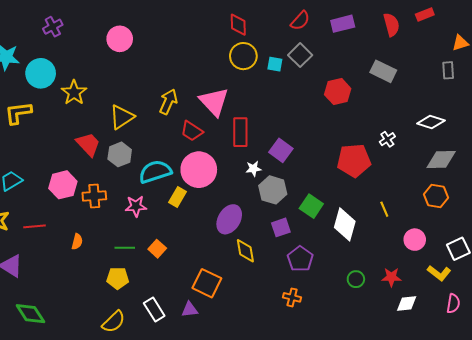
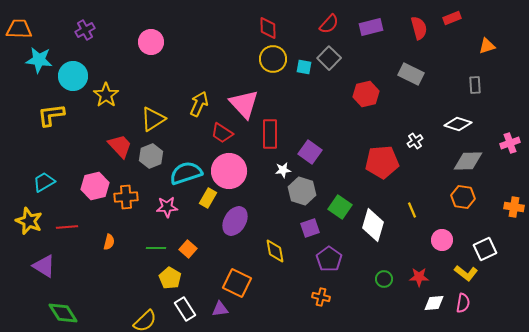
gray rectangle: (448, 70) -> (475, 85), moved
purple ellipse: (229, 219) -> (235, 221), moved
yellow pentagon: (118, 278) -> (170, 278), moved, turned 30
pink semicircle: (453, 303) -> (463, 303), moved

